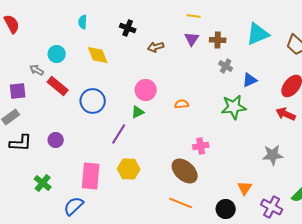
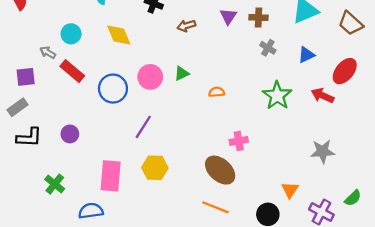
blue triangle: (250, 80) -> (306, 55), moved
pink circle: (146, 90) -> (150, 77), moved
green star: (234, 107) -> (277, 96), turned -30
green triangle: (138, 112) -> (182, 73), moved
red arrow: (286, 114) -> (323, 96), moved
blue semicircle: (74, 206) -> (91, 211), turned 35

